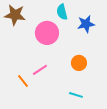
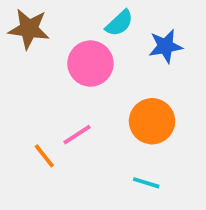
cyan semicircle: (62, 12) -> (119, 23), turned -119
orange circle: (79, 63) -> (152, 121), size x1.5

